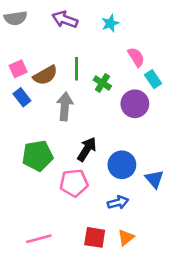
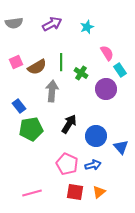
purple arrow: (65, 19) -> (52, 24), turned 132
blue rectangle: (22, 97) -> (19, 106), moved
pink pentagon: (74, 183) -> (67, 164), moved, turned 30

